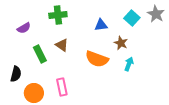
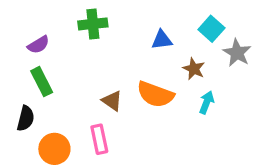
gray star: (156, 14) -> (237, 53), moved
brown triangle: (62, 45) -> (112, 101), moved
green rectangle: (40, 54) -> (42, 82), moved

